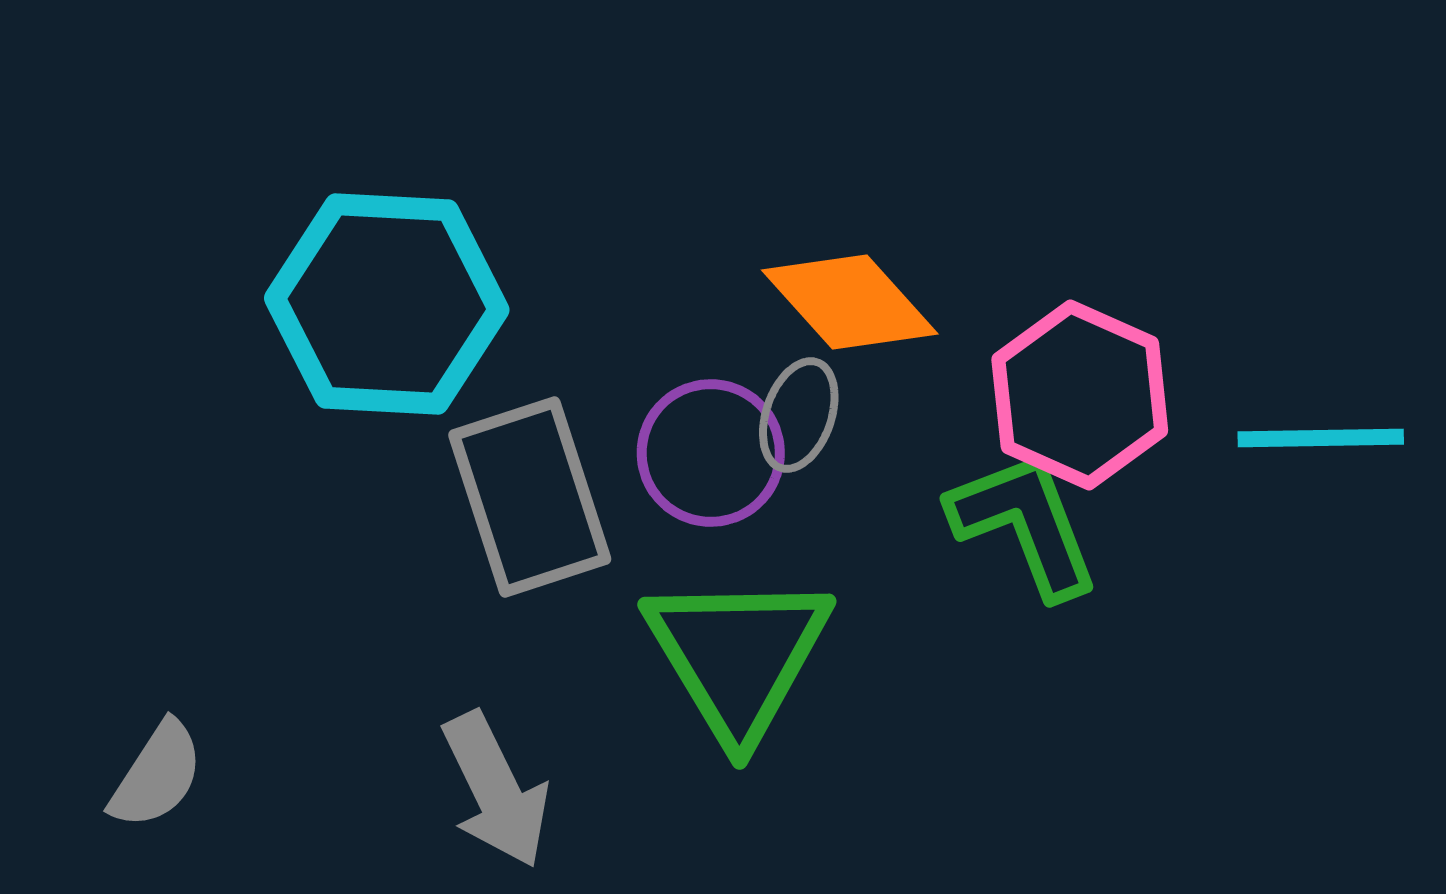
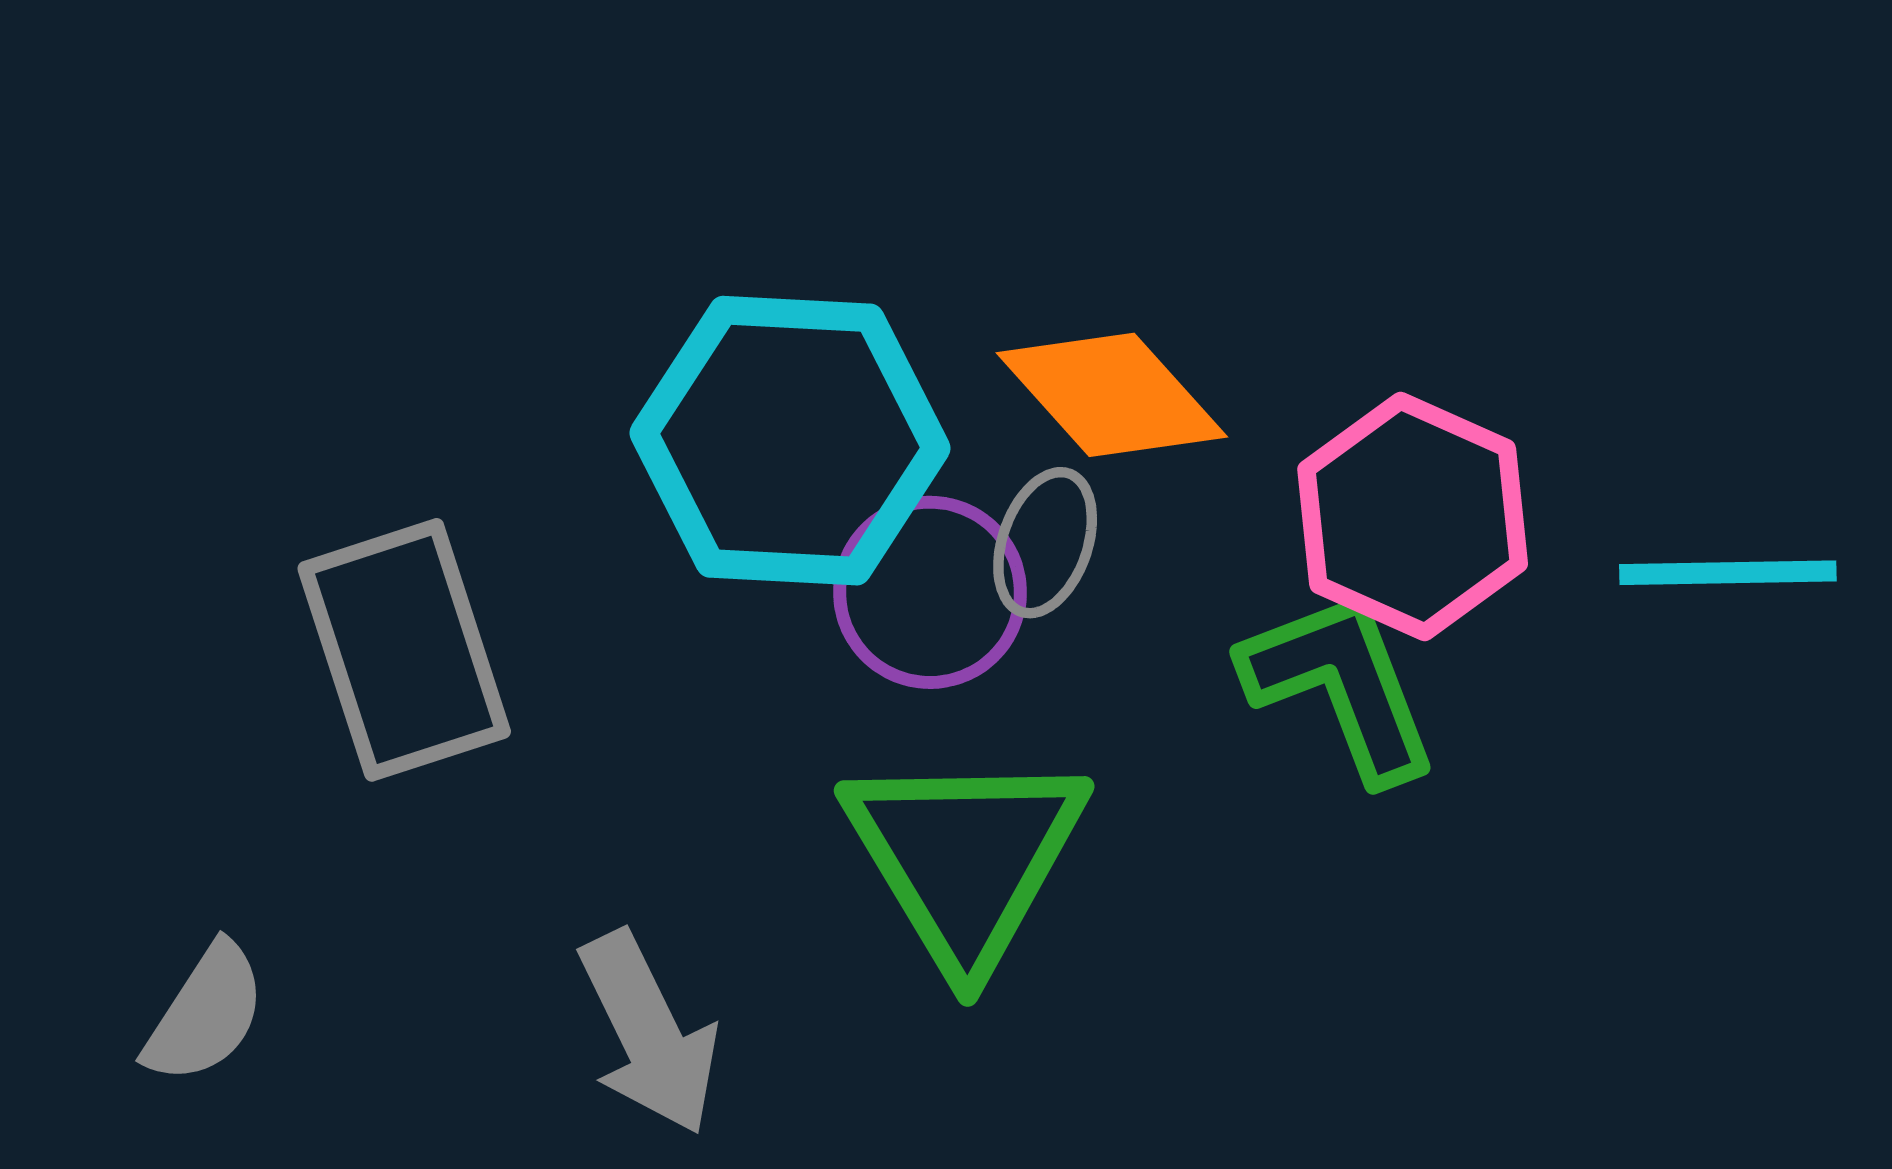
cyan hexagon: (387, 304) -> (790, 441), moved
gray rectangle: (530, 497) -> (404, 650), moved

